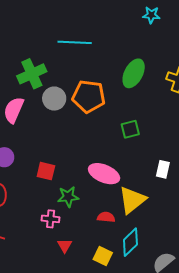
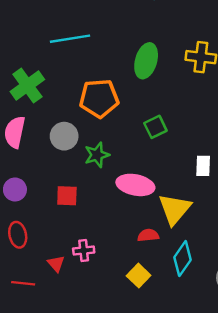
gray circle: (54, 99) -> (64, 136), moved
green star: (68, 197) -> (97, 155), moved
red triangle: (65, 246) -> (56, 264), moved
yellow square: (103, 256) -> (139, 276), moved, turned 30

